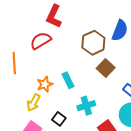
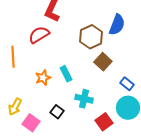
yellow arrow: (34, 103) -> (15, 107), moved
cyan cross: (86, 106) -> (84, 99), turned 30

